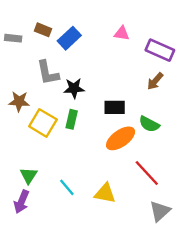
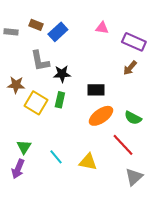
green semicircle: (149, 124) -> (133, 118), moved

